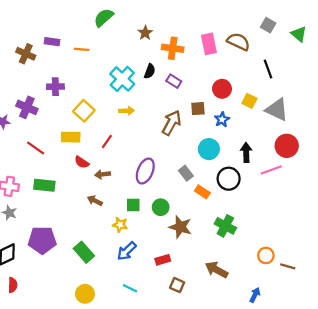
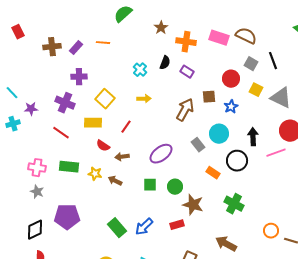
gray square: (268, 25) -> (251, 64), moved
purple rectangle: (52, 42) -> (76, 48), moved, turned -56
pink rectangle: (209, 44) -> (219, 38), turned -60
brown cross: (26, 54) -> (52, 47), turned -30
cyan cross: (122, 79) -> (140, 70), size x0.6
purple cross: (27, 107) -> (65, 103), moved
purple ellipse: (145, 171) -> (161, 154), turned 30
gray rectangle: (186, 173) -> (198, 145), moved
yellow star: (120, 225) -> (95, 174), moved
green rectangle: (84, 252) -> (117, 228), moved
red rectangle: (163, 260) -> (177, 225), moved

